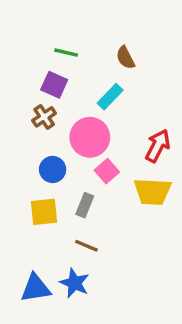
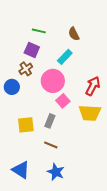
blue circle: (53, 169) -> (12, 87), moved
blue star: (75, 283) -> (56, 172), moved
blue triangle: (36, 288) -> (21, 170), turned 42

